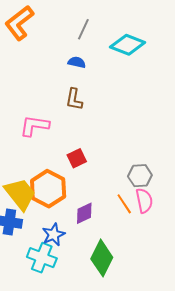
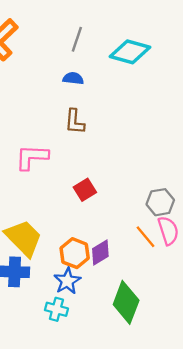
orange hexagon: (48, 189) -> (75, 253), moved, size x0.7
cyan cross: (42, 258) -> (56, 309), size x0.7

